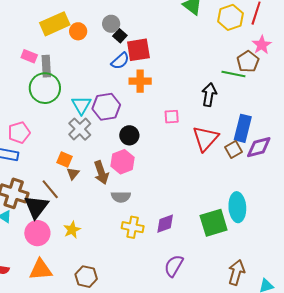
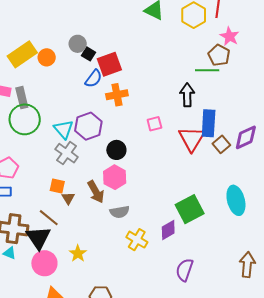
blue rectangle: (243, 128) -> (209, 123), moved
green square: (214, 223) -> (190, 209), moved
yellow cross: (133, 227) -> (137, 240), turned 30

